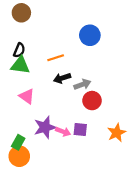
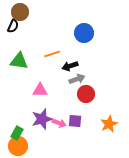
black semicircle: (19, 50) -> (13, 26), moved
black arrow: (62, 78) -> (70, 66), moved
pink triangle: (27, 96) -> (40, 90), moved, turned -35

